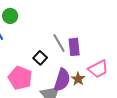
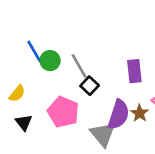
green circle: (10, 16) -> (50, 61), moved
gray line: (59, 43) -> (79, 66), moved

